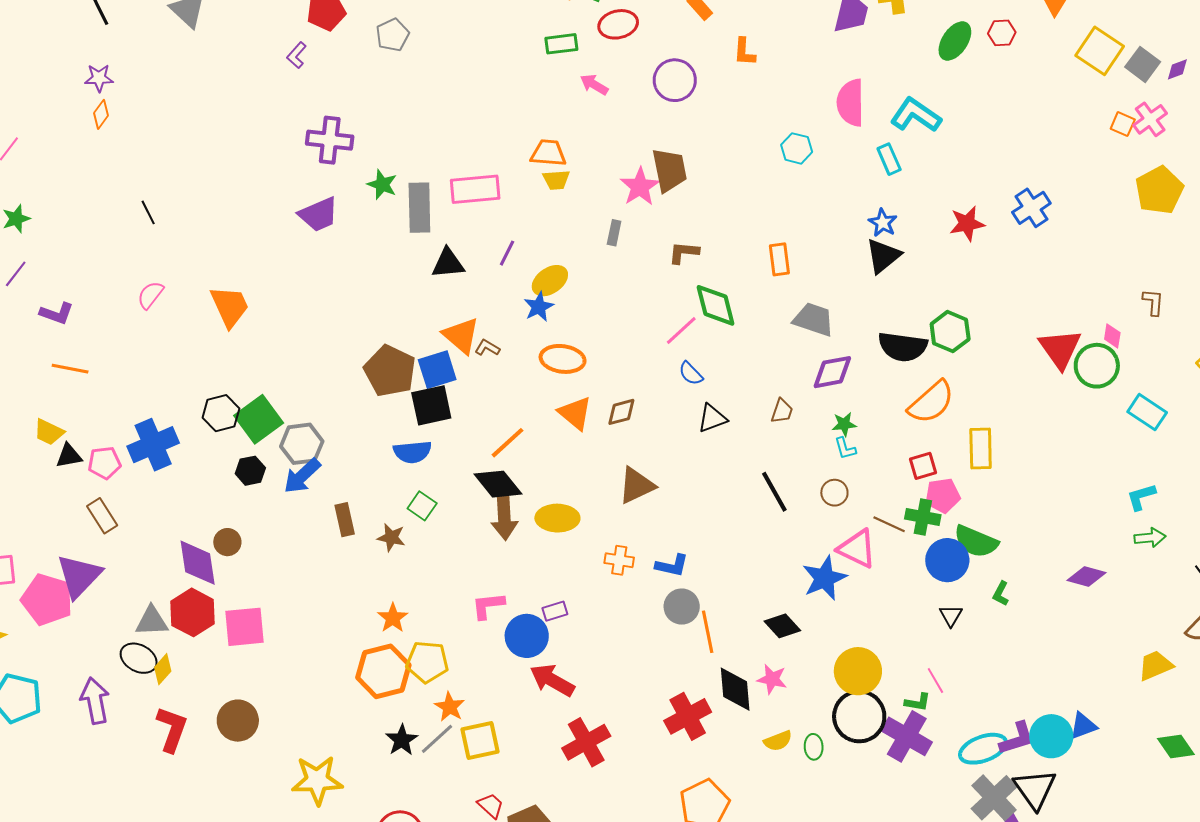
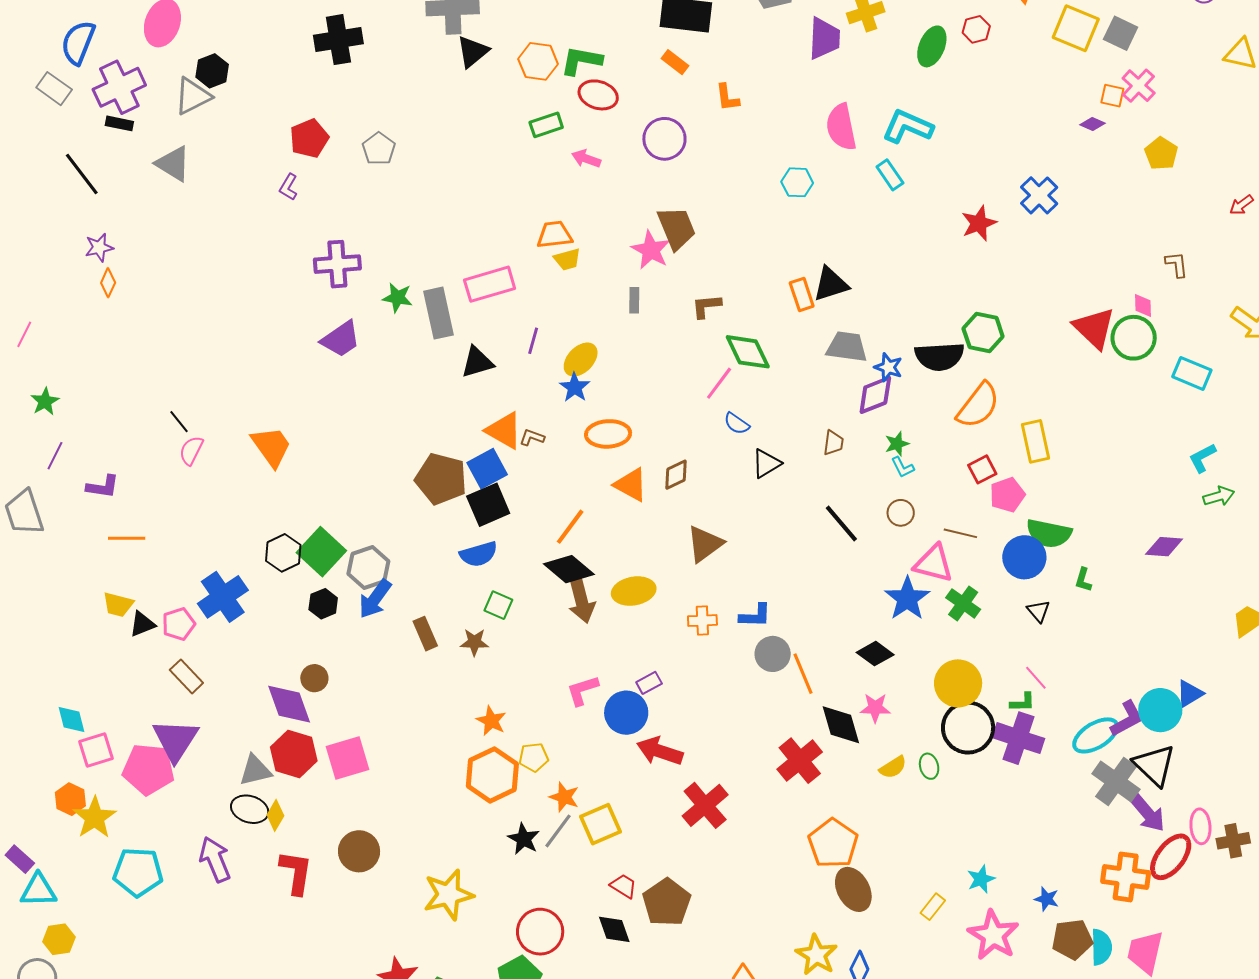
red ellipse: (618, 24) -> (598, 95), turned 42
purple diamond: (1177, 69) -> (1093, 124), moved, turned 55
yellow pentagon: (1159, 190) -> (1161, 154), size x0.7
black line: (148, 212) -> (179, 422), moved
blue star: (883, 223) -> (888, 367), moved
black triangle: (883, 256) -> (831, 284), moved, turned 33
green cross: (923, 517) -> (963, 603), moved, turned 36
yellow pentagon: (427, 662) -> (534, 757), size x0.7

